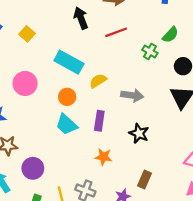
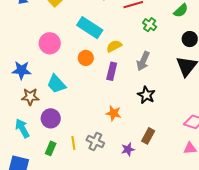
green cross: (150, 51) -> (150, 25), moved
gray arrow: (132, 95) -> (143, 61), turned 102
purple rectangle: (99, 121) -> (112, 71), moved
cyan trapezoid: (67, 124) -> (56, 84), moved

